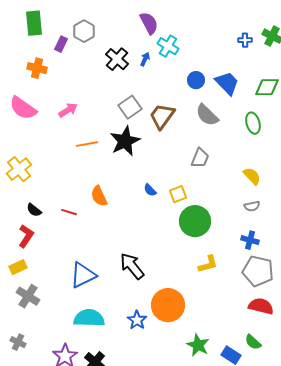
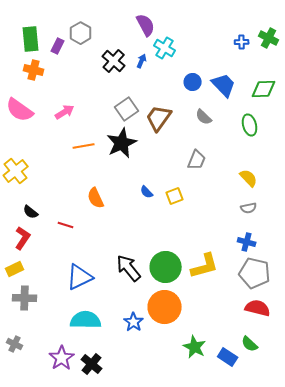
green rectangle: (34, 23) -> (31, 39), moved
gray semicircle: (207, 115) -> (204, 117), size x0.7
red line: (69, 212) -> (66, 225), moved
green circle: (195, 221) -> (166, 267), moved
yellow L-shape: (208, 264) -> (205, 266), size x1.4
gray cross: (28, 296) -> (25, 298), turned -30

